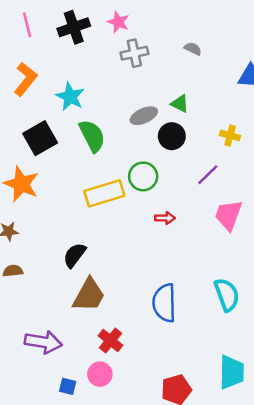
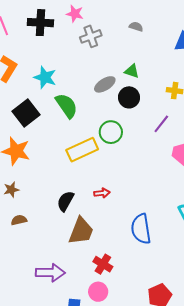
black cross: (74, 27) -> (40, 23), turned 30
red arrow: (165, 218) -> (102, 193), moved

